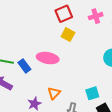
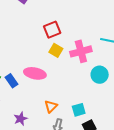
pink cross: (96, 16) -> (81, 51), moved, size x1.5
orange triangle: (54, 93) -> (51, 106), moved

